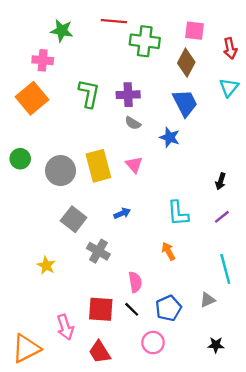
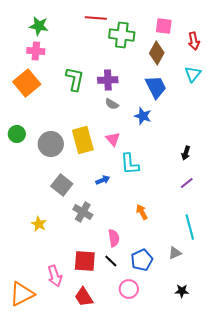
green star: (62, 31) -> (39, 26), moved
cyan L-shape: (178, 213) -> (130, 164), moved

